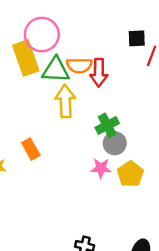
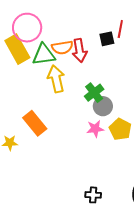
black square: (137, 38) -> (107, 39), moved
orange rectangle: (31, 149) -> (35, 123), size x1.4

